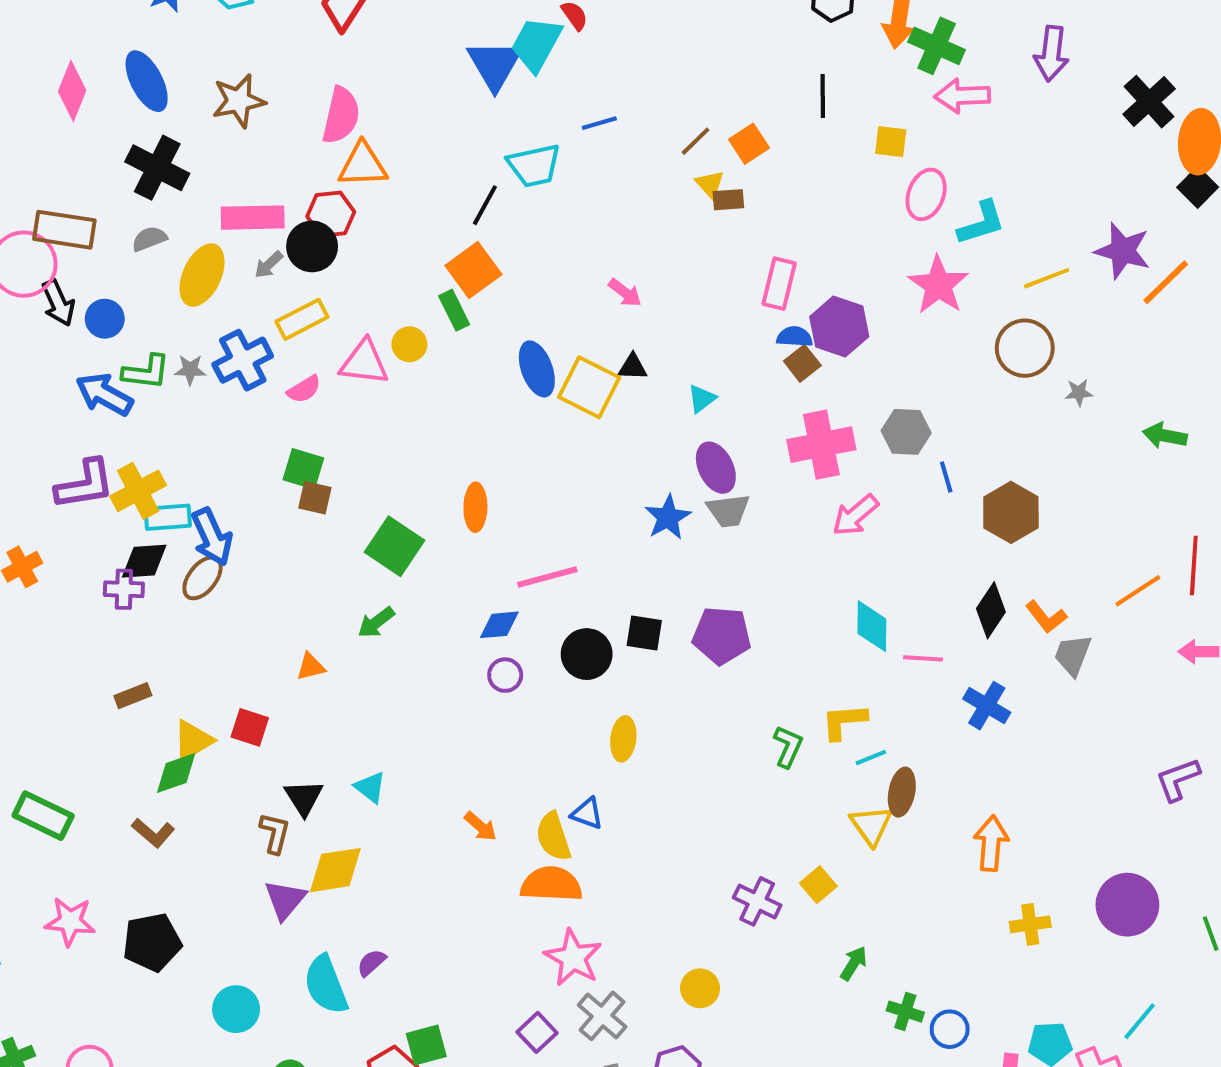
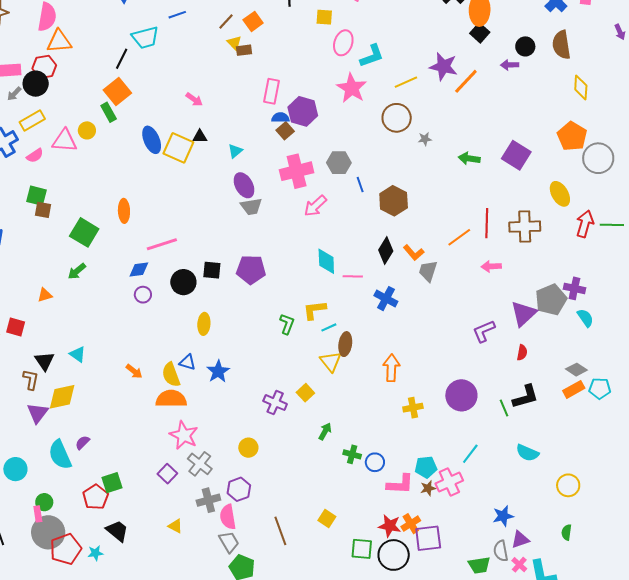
blue star: (668, 517) -> (218, 371), moved

